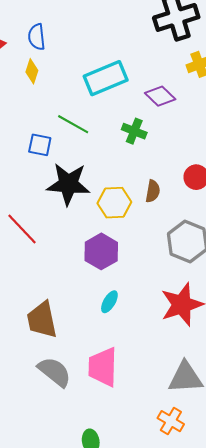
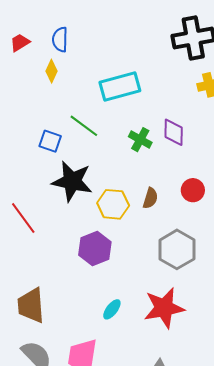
purple diamond: (160, 96) -> (174, 132), moved, turned 40
cyan ellipse: (109, 302) -> (112, 309), moved

